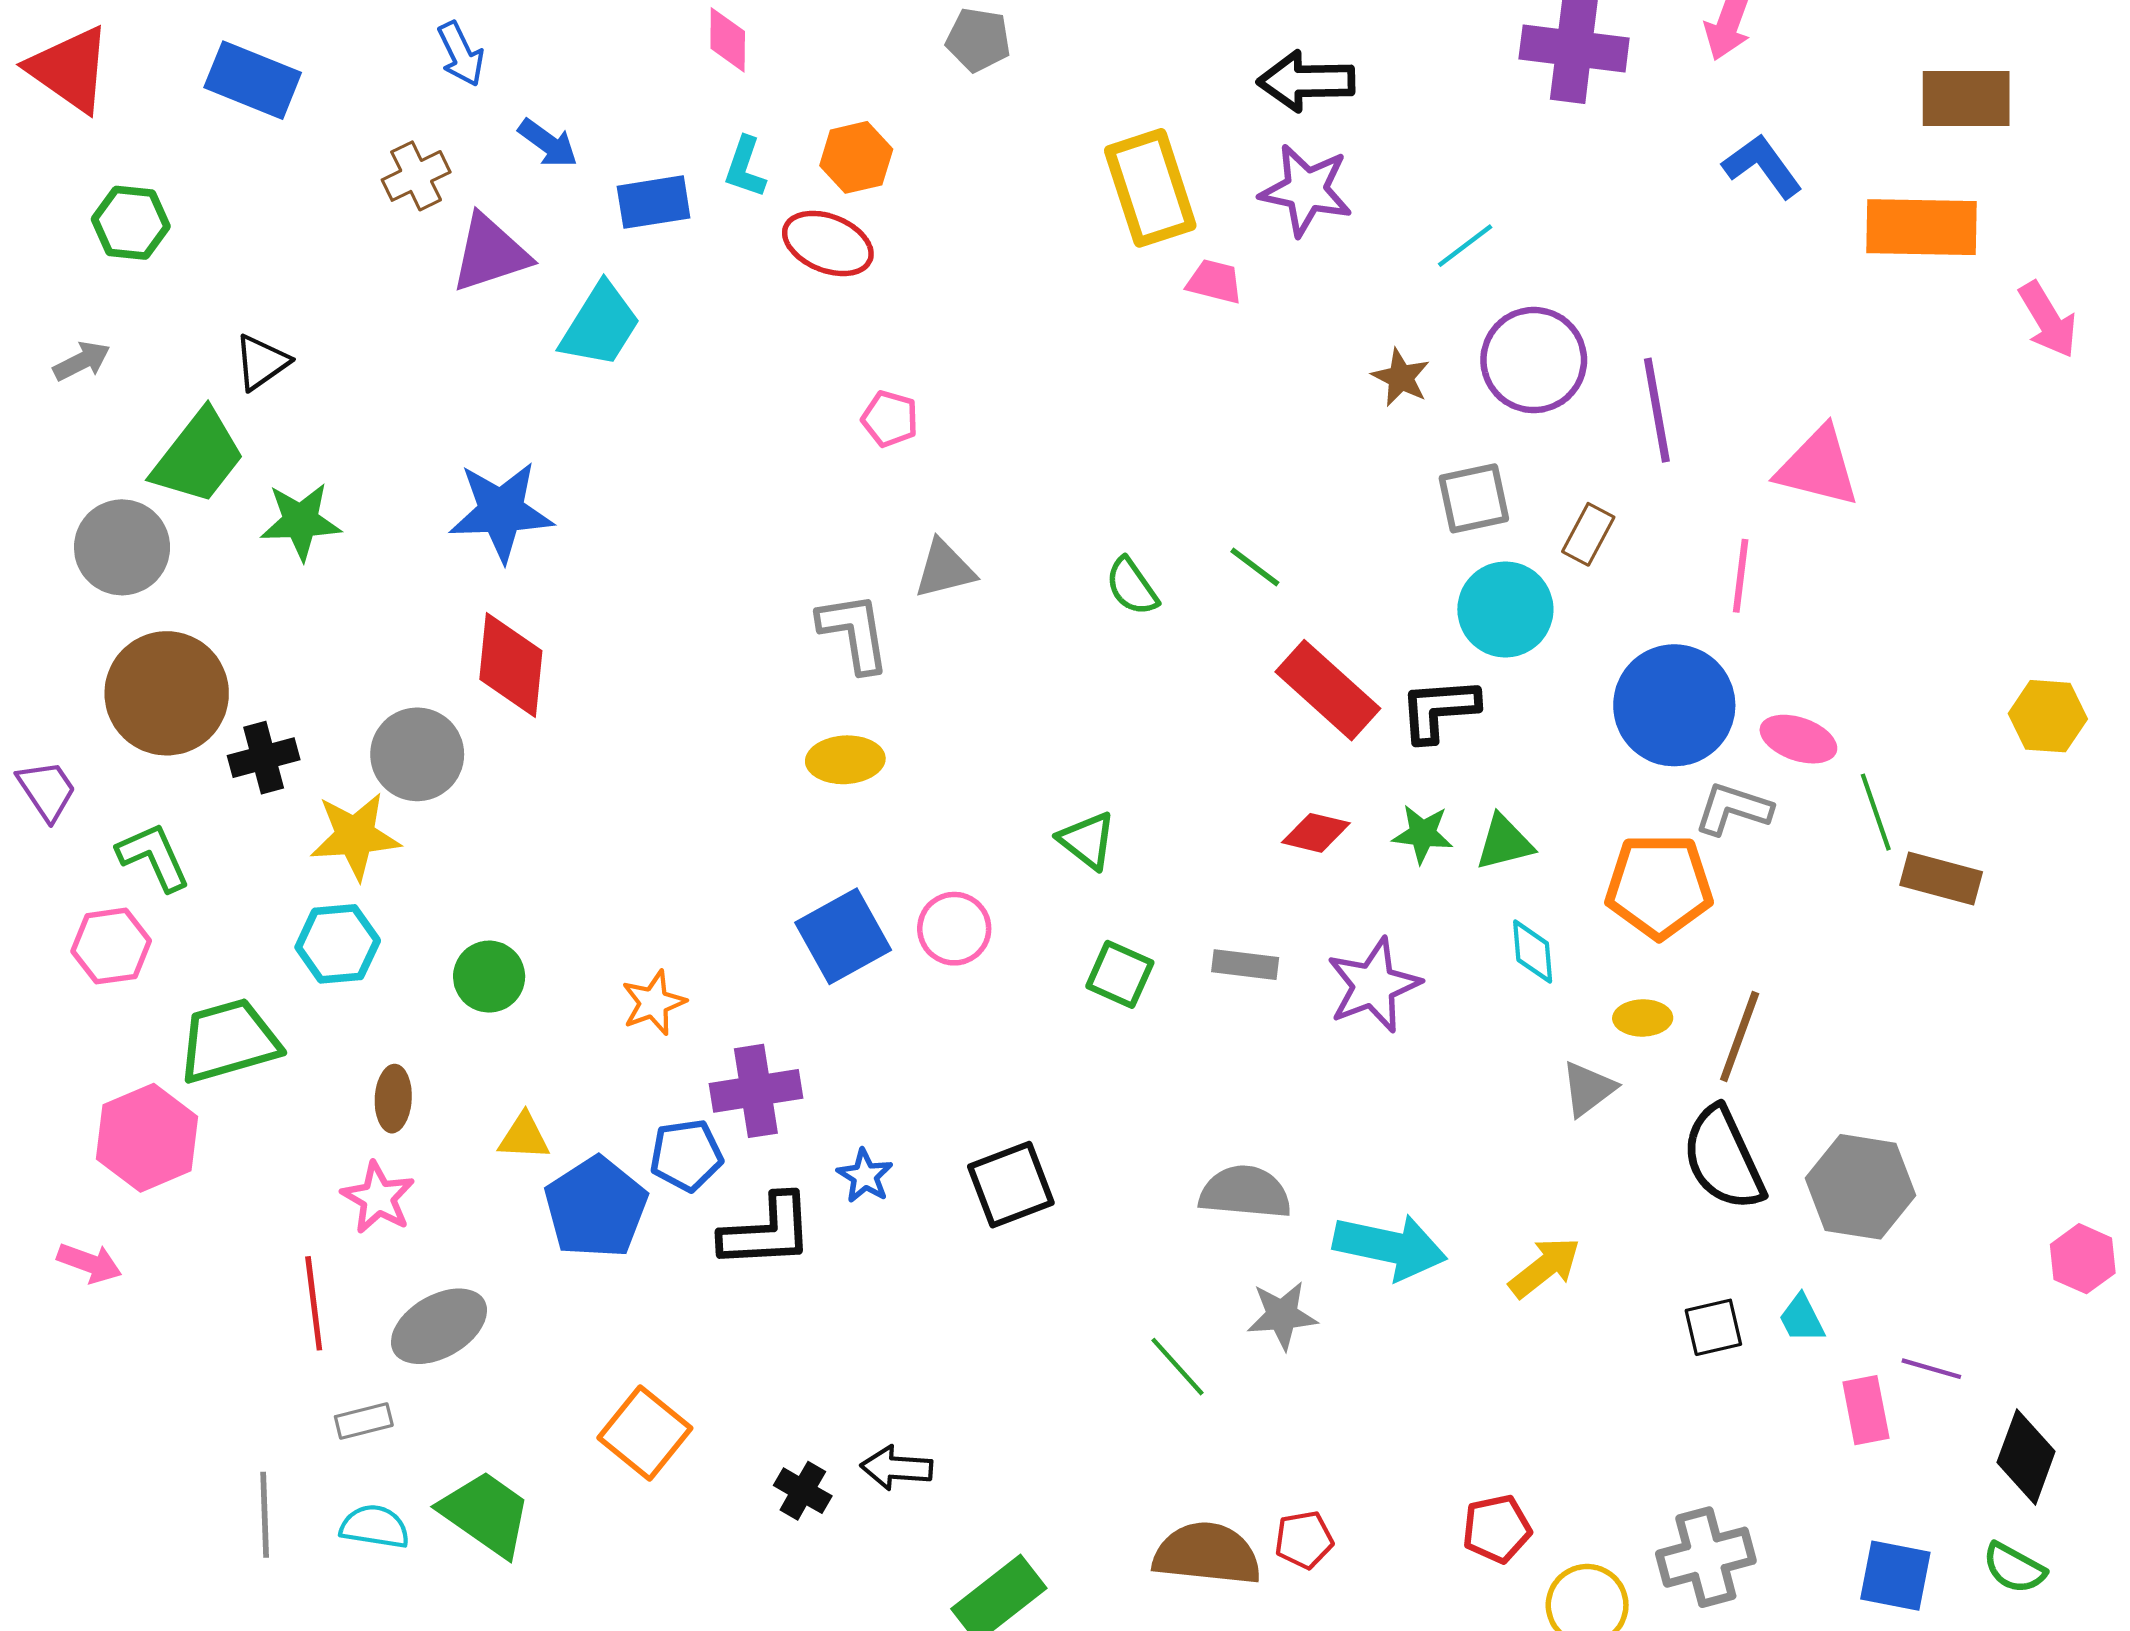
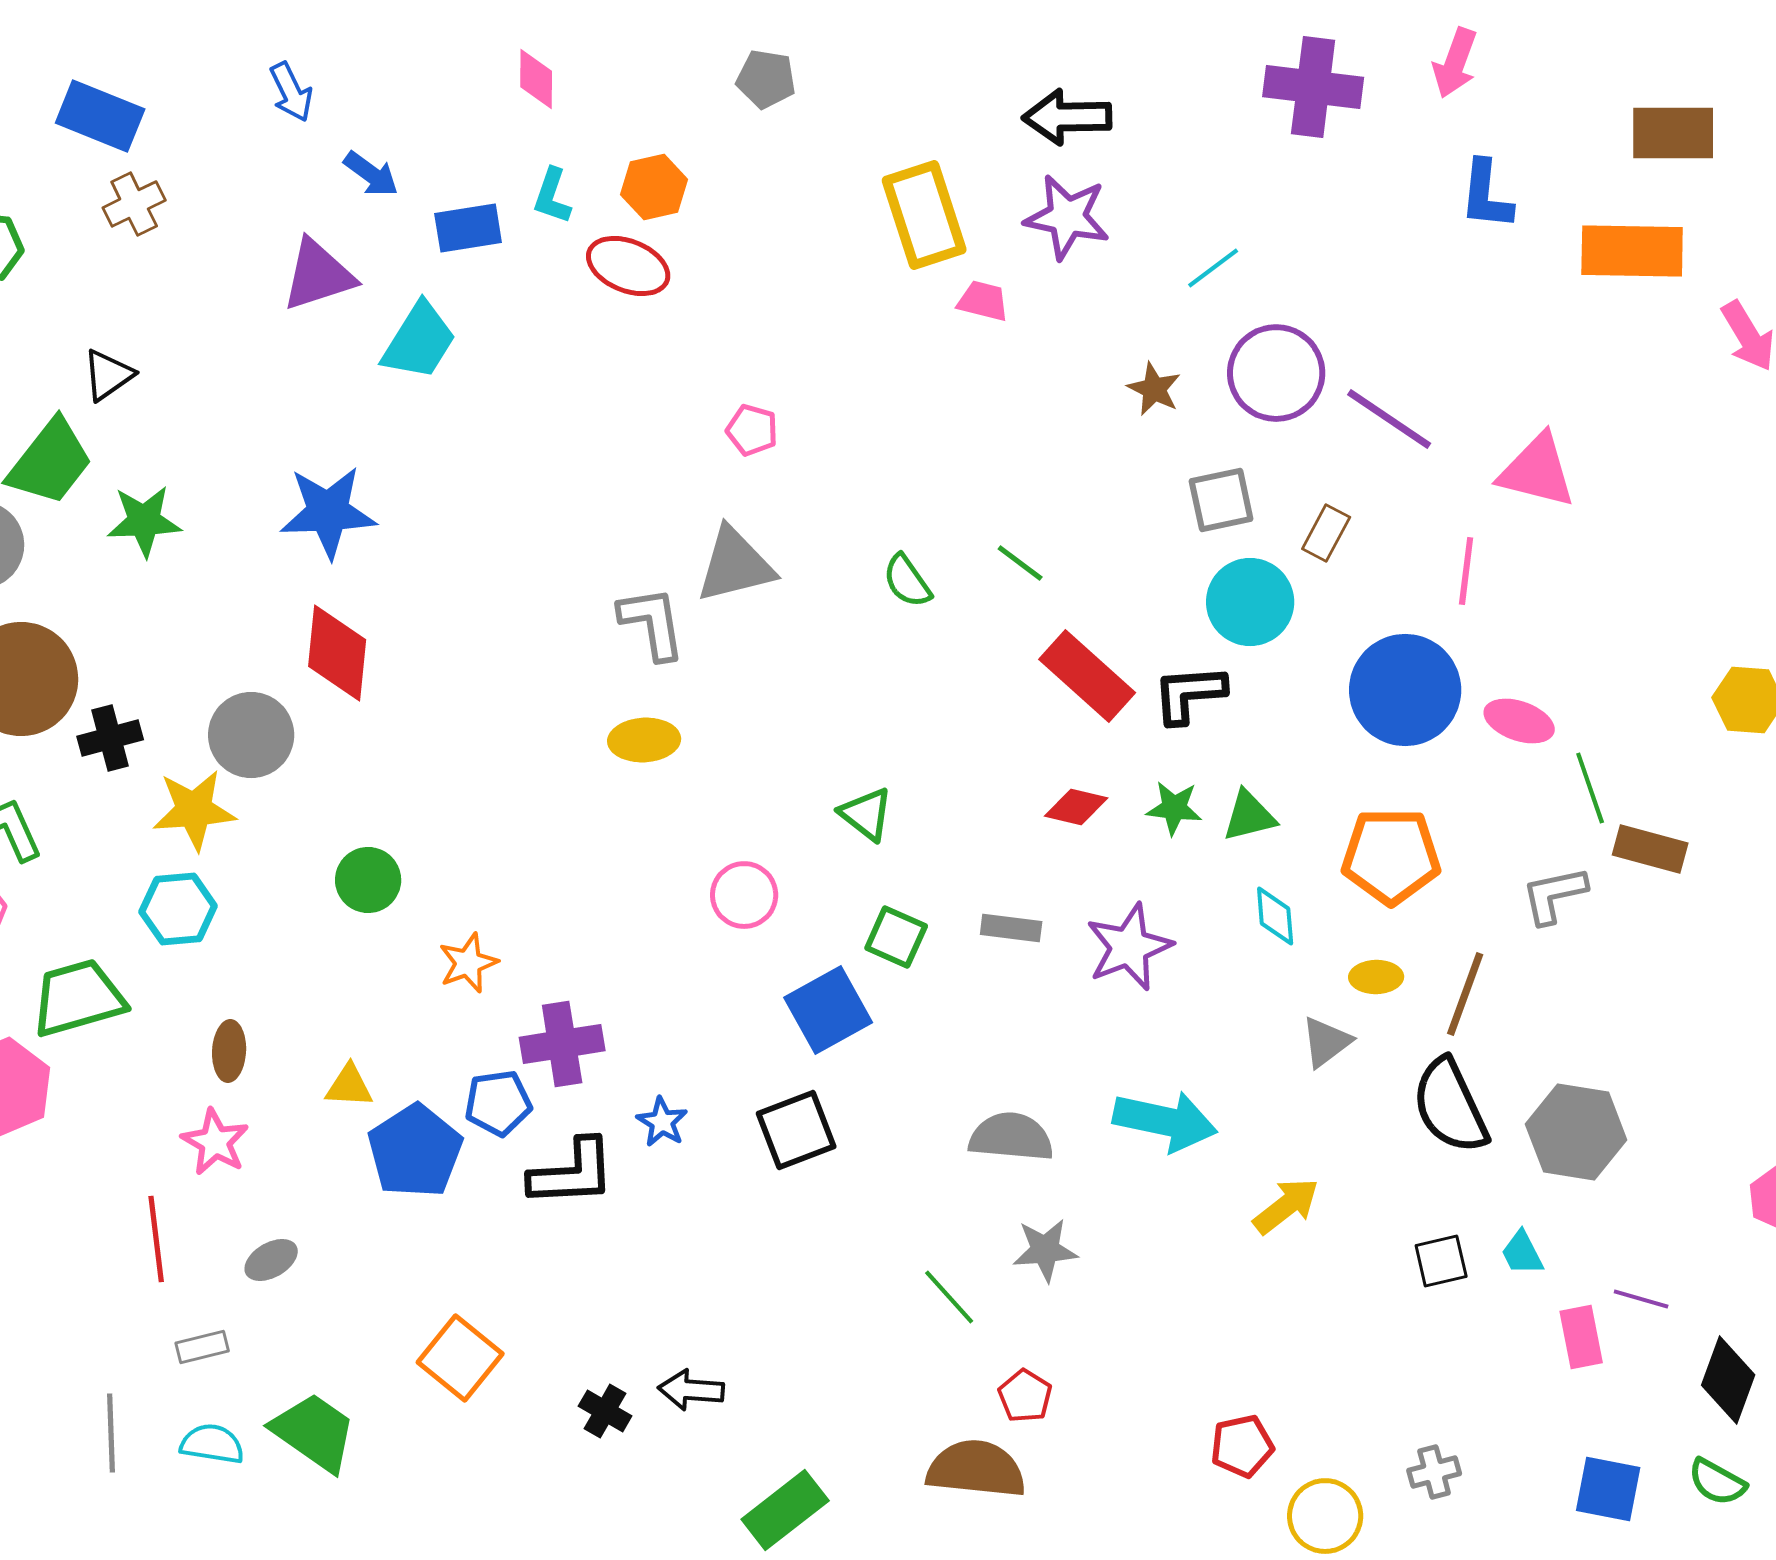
blue L-shape: (1762, 166) -> (1486, 195), turned -138
brown cross: (416, 176) -> (134, 204), moved
purple line: (1657, 410) -> (1389, 419), turned -46
pink pentagon: (890, 419) -> (752, 430), moved
gray triangle: (944, 569) -> (735, 565), size x1.4
gray L-shape: (1733, 809) -> (1554, 895), moved, turned -30
blue square: (843, 936) -> (828, 1010), moved
green circle: (489, 977) -> (368, 880), moved
cyan arrow: (1390, 1247) -> (1165, 1121), moved
gray ellipse: (439, 1326) -> (271, 1260), size x0.6
red pentagon: (1304, 1540) -> (1025, 1396), moved, turned -30
gray cross: (1706, 1557) -> (1434, 1472), size x0.6

